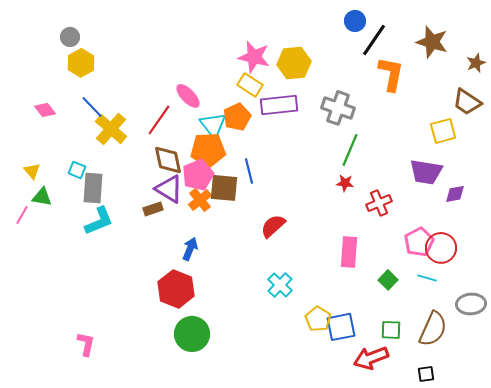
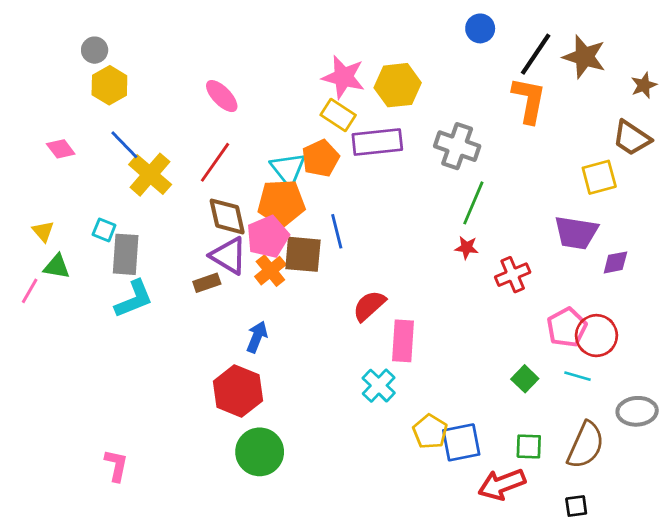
black line: (374, 40) -> (536, 54), moved
pink ellipse: (188, 96) -> (222, 96), moved
pink rectangle: (349, 252) -> (403, 341), moved

